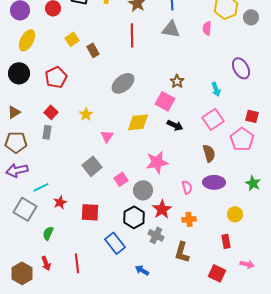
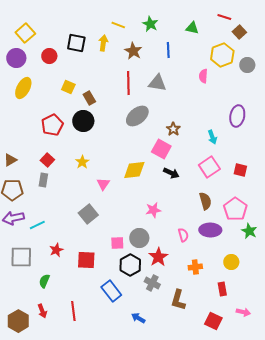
gray triangle: (171, 29) -> (157, 83), moved
yellow square: (72, 39) -> (68, 87), turned -32
purple ellipse: (241, 68) -> (237, 116), turned 40
black circle: (19, 73) -> (83, 121), moved
gray ellipse: (123, 83) -> (137, 116), moved
red square: (252, 116) -> (240, 170), moved
pink pentagon: (242, 139) -> (235, 209), moved
pink star: (157, 162) -> (153, 210), size x0.7
pink square: (121, 179) -> (117, 243), moved, turned 32
cyan line: (41, 187) -> (37, 225), moved
gray square: (25, 209) -> (21, 257), turned -30
orange cross: (189, 219) -> (195, 267), moved

